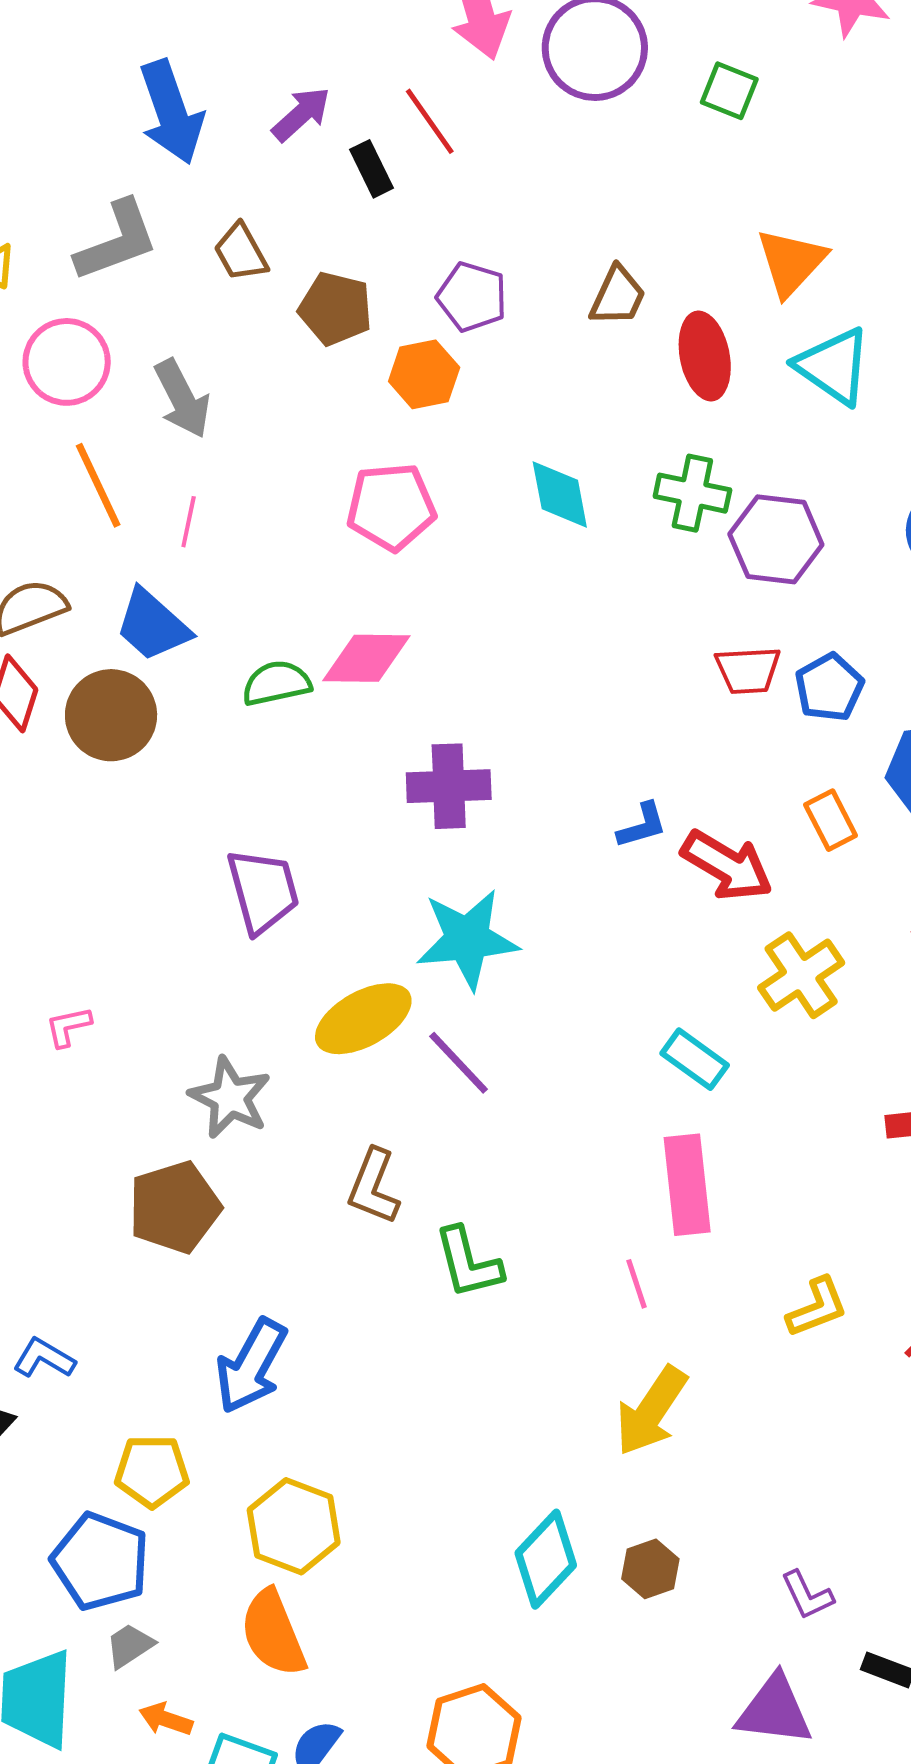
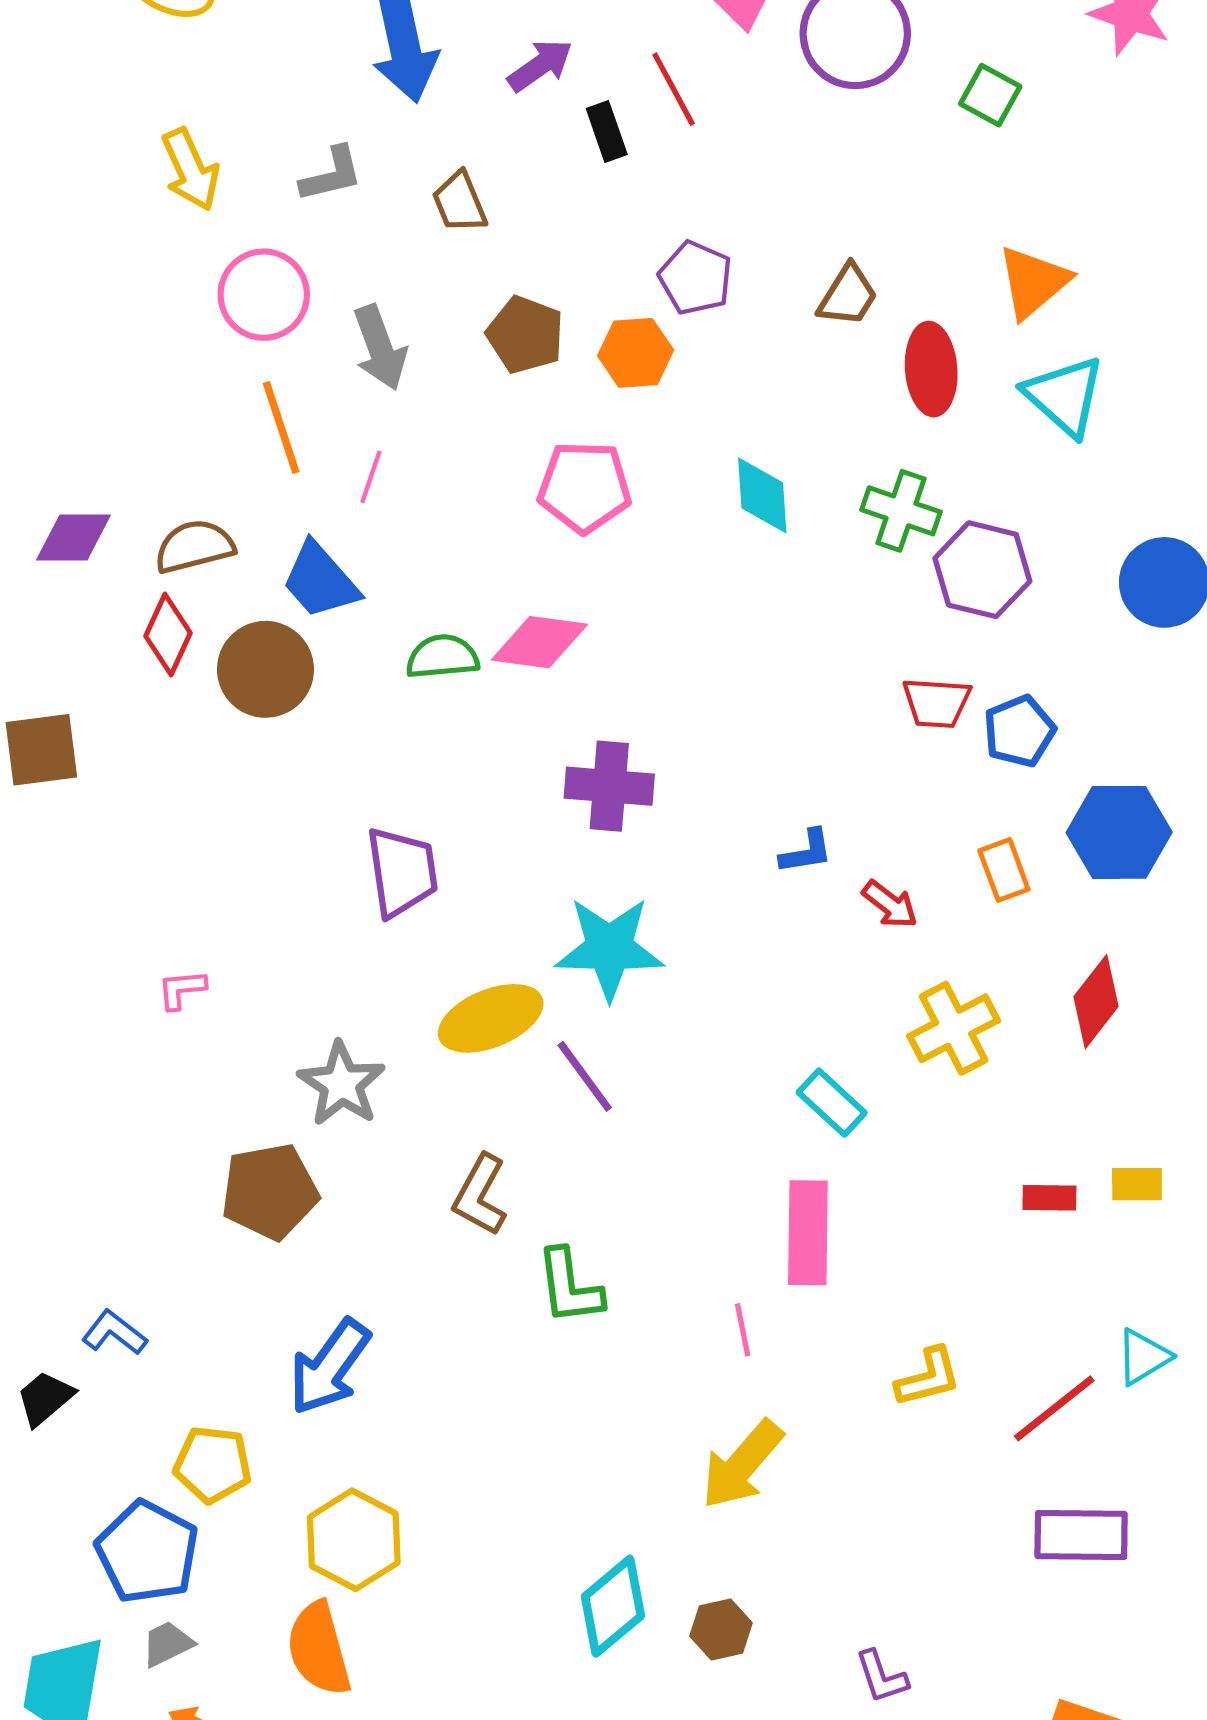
gray L-shape: (117, 241) -> (332, 174), size x0.7
brown pentagon: (335, 309) -> (525, 335), moved
red arrow: (727, 866) -> (890, 904), size x0.6

